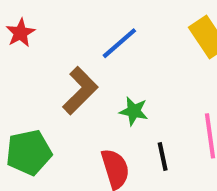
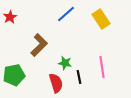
blue line: (119, 43) -> (66, 14), moved
green star: (134, 111) -> (65, 63), moved

